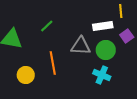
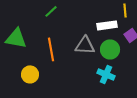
green line: (47, 26) -> (51, 11), moved
orange line: (53, 63) -> (51, 49), moved

